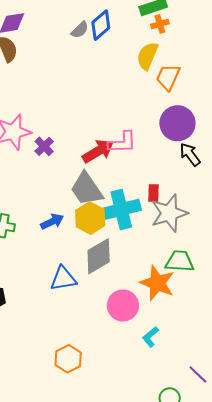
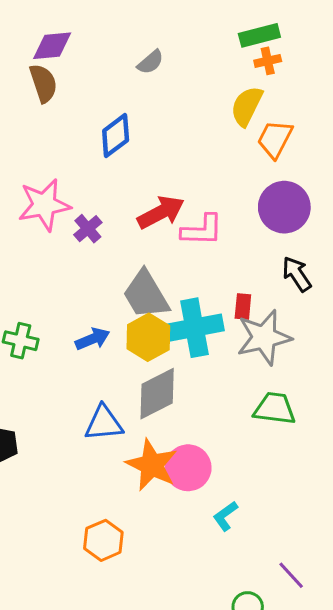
blue diamond: (101, 25) -> (116, 136), moved
red arrow: (98, 151) -> (161, 212), moved
black arrow: (190, 154) -> (297, 274), moved
orange star: (157, 283) -> (152, 465), moved

